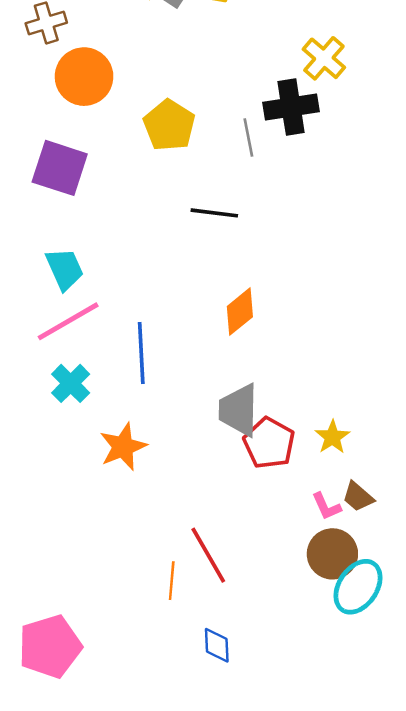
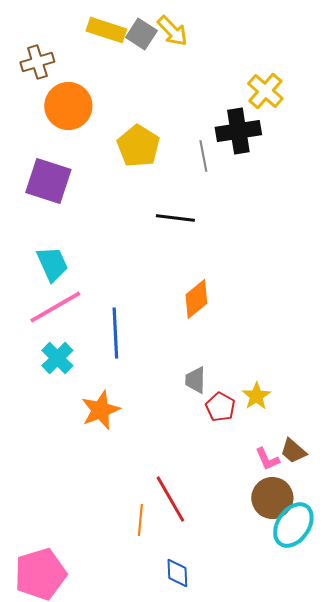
gray trapezoid: (239, 410) -> (195, 380), size x0.6
yellow star: (332, 437) -> (256, 396), moved
red pentagon: (269, 443) -> (220, 407), size x0.7

